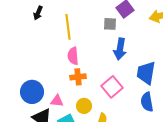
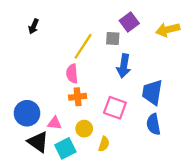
yellow line: (68, 27) -> (83, 46), moved, turned 40
pink square: (112, 87) -> (115, 108), turned -30

